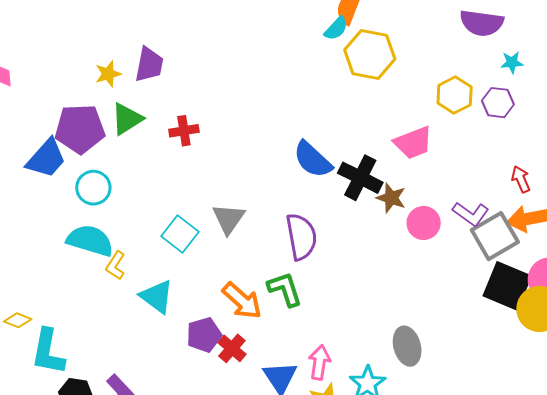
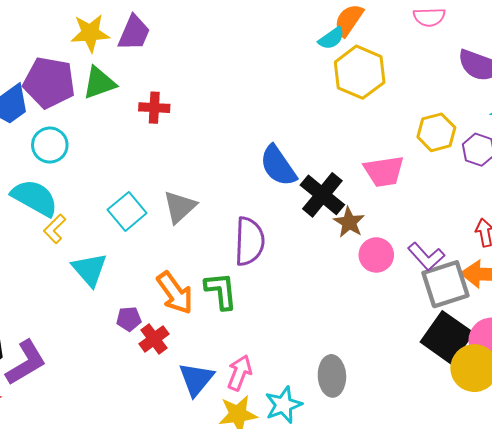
yellow star: (108, 74) -> (90, 33), size x1.4
purple pentagon: (204, 335) -> (129, 319), size x0.7

